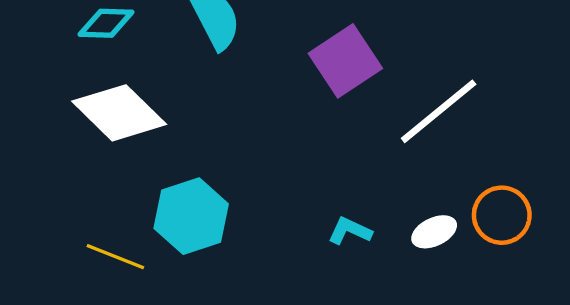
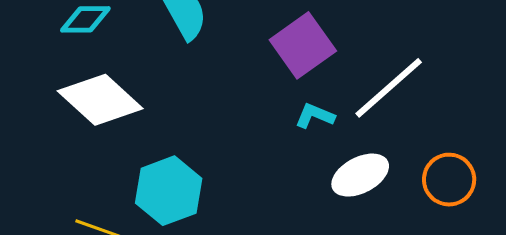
cyan L-shape: (350, 231) -> (315, 116), moved
white ellipse: (434, 232) -> (360, 175), moved, size x1.4

